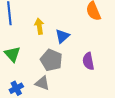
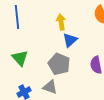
yellow arrow: (39, 26) -> (61, 22), moved

